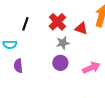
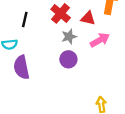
purple semicircle: (18, 66) -> (21, 67), size x1.5
pink arrow: (91, 68) -> (100, 40), moved

